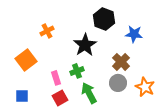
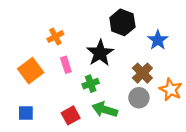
blue star: (134, 34) -> (158, 40), turned 30
pink rectangle: (56, 78) -> (66, 65), moved
orange star: (145, 87) -> (171, 90), moved
green arrow: (89, 93) -> (105, 110), turned -45

